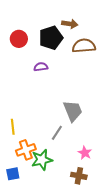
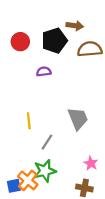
yellow line: (13, 127) -> (29, 121), moved
gray line: (57, 133) -> (47, 142), moved
orange cross: (26, 150) -> (28, 180), moved, turned -30

